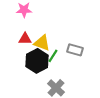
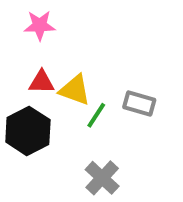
black hexagon: (37, 61) -> (28, 131), moved

